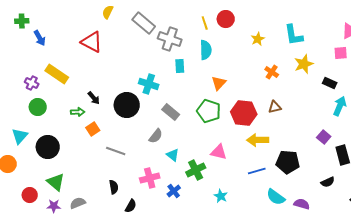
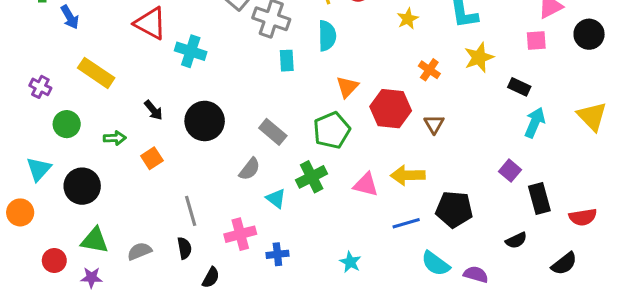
purple cross: (32, 83) -> (40, 87), moved
cyan cross: (149, 84) -> (191, 51), moved
brown triangle: (275, 107) -> (434, 124), turned -48
green pentagon: (209, 111) -> (332, 130), turned 30
green arrow: (78, 112) -> (115, 138), moved
red hexagon: (244, 113) -> (391, 109), moved
gray line: (116, 151) -> (191, 211), moved, turned 54
pink triangle: (219, 152) -> (366, 185), moved
green cross: (196, 170) -> (312, 177), moved
green triangle: (56, 182) -> (95, 240), turned -30
blue cross: (174, 191) -> (277, 254), turned 32
gray semicircle: (78, 203) -> (140, 251), moved

